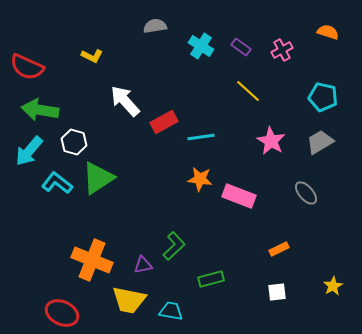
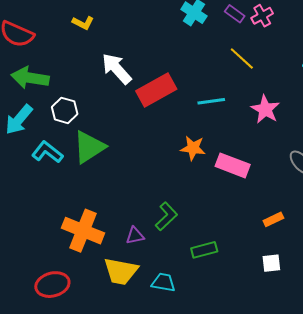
pink cross: (282, 50) -> (262, 16), moved
red rectangle: (164, 122) -> (156, 90), size x1.4
cyan line: (201, 137) -> (211, 101), moved
red ellipse: (62, 313) -> (52, 285), turned -40

